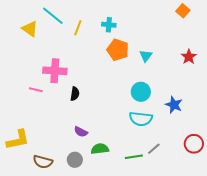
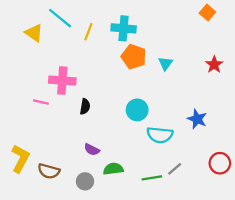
cyan cross: (109, 25) -> (124, 28), size x1.5
cyan circle: (141, 92) -> (137, 110), moved
yellow L-shape: (18, 140) -> (20, 159), turned -50
brown semicircle: (43, 162) -> (49, 171), moved

